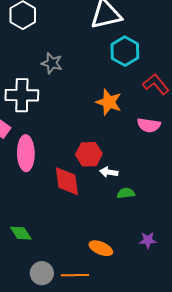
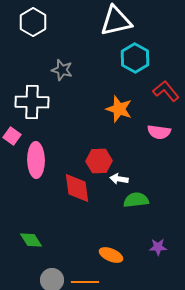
green semicircle: (126, 193) -> (136, 200), size x1.4

